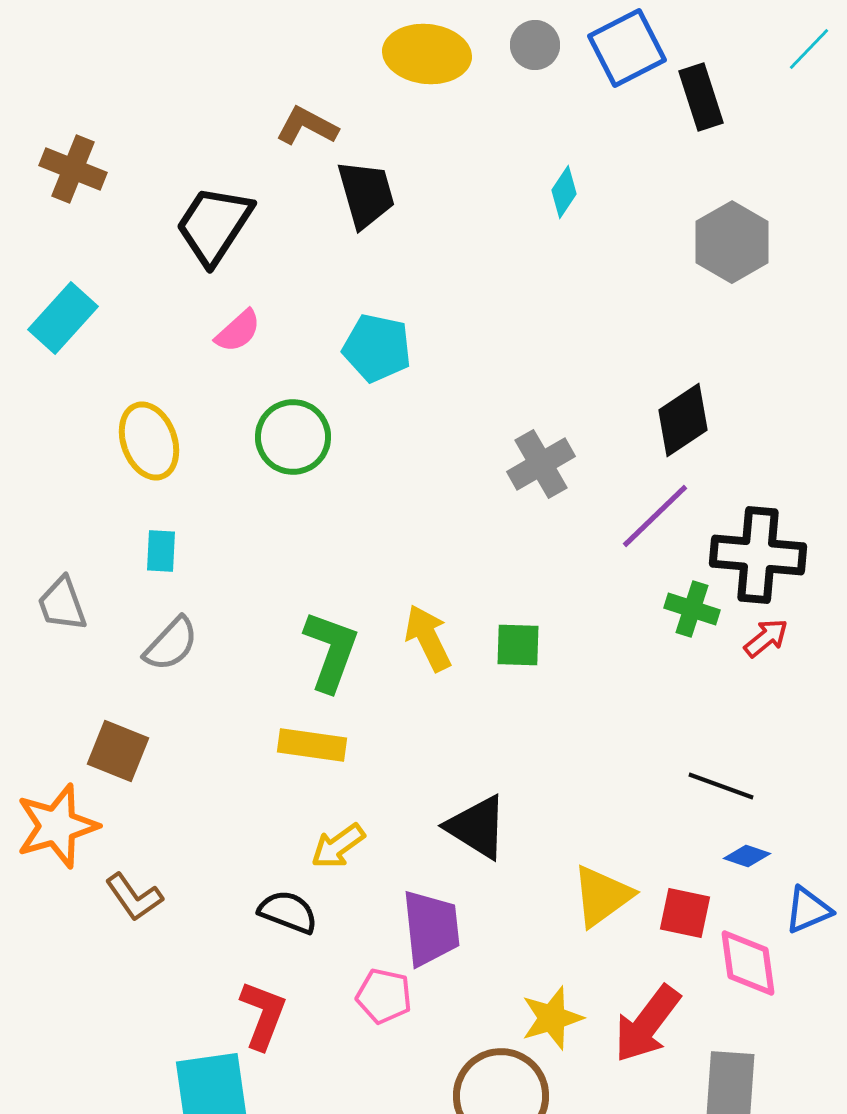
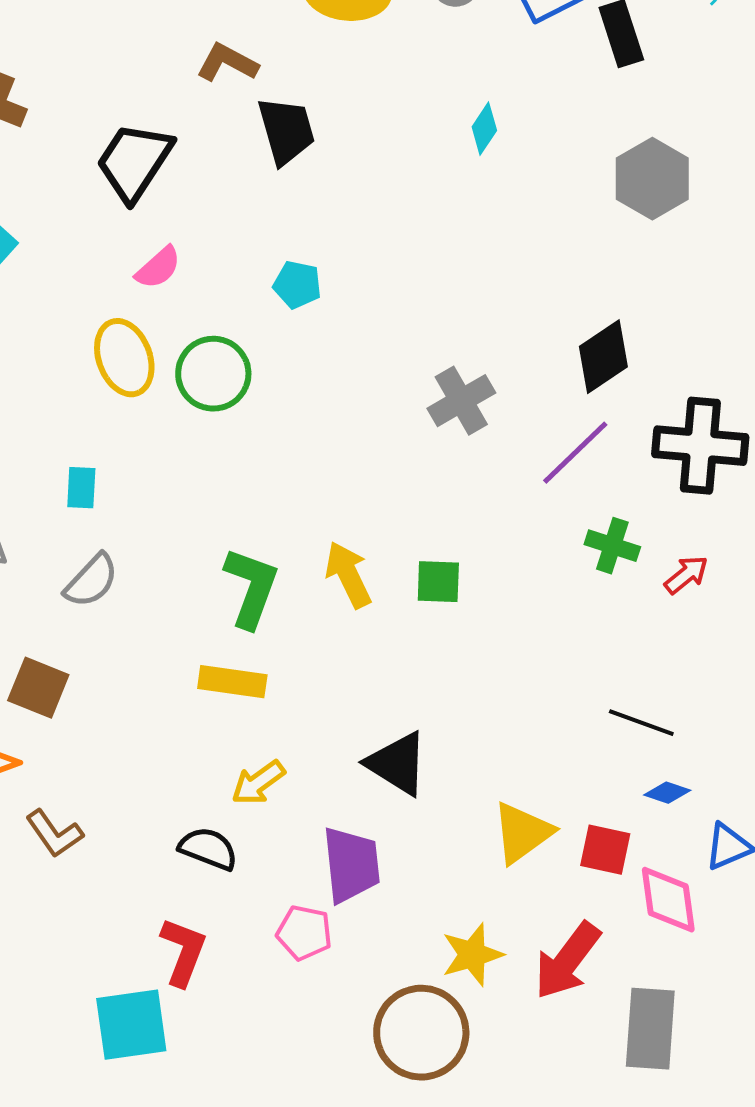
cyan pentagon: (377, 348) -> (297, 285), size x0.7
yellow ellipse: (149, 441) -> (124, 358), moved
black cross: (758, 555) -> (700, 446), moved

